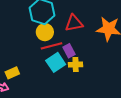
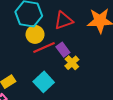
cyan square: (56, 62) -> (44, 82), moved
yellow cross: (76, 65) -> (72, 63), turned -32

